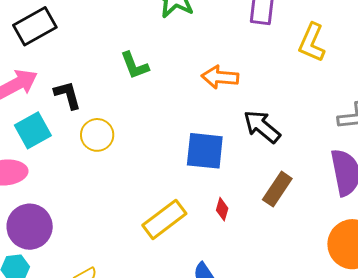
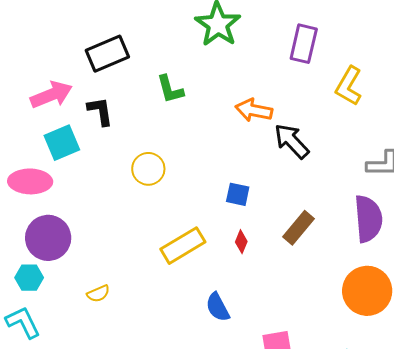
black rectangle: (35, 26) -> (107, 54), moved
black arrow: (262, 127) -> (292, 141), moved
yellow circle: (97, 135) -> (148, 169), moved
blue square: (205, 151) -> (238, 194), moved, size x0.6

